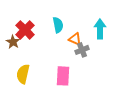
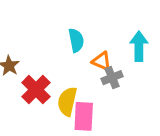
red cross: (25, 30) -> (36, 90), moved
yellow semicircle: (23, 74) -> (67, 101), moved

